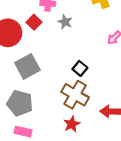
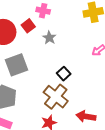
gray star: (65, 22) -> (49, 38), moved

